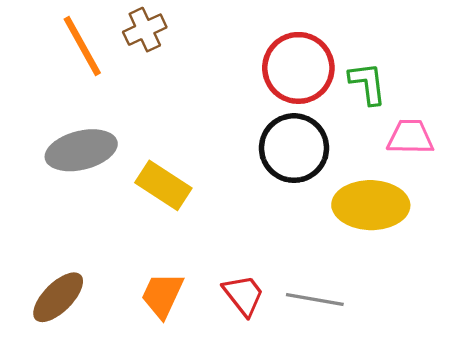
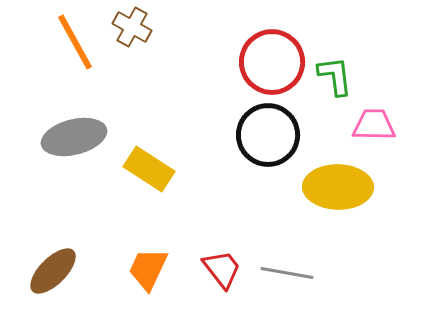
brown cross: (145, 30) -> (132, 27), turned -36

